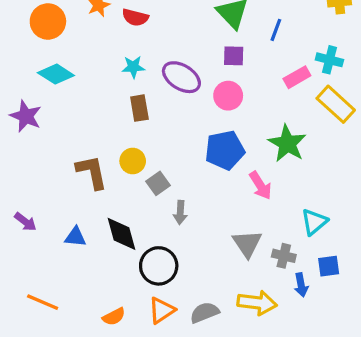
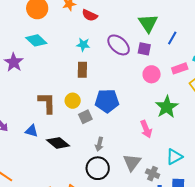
purple ellipse: (181, 77) -> (119, 45), moved
pink circle: (228, 96) -> (152, 74), moved
blue pentagon: (225, 150) -> (107, 101), moved
gray arrow: (180, 212) -> (99, 144), moved
black diamond: (121, 234) -> (58, 143), turned -45
blue triangle: (75, 237) -> (32, 131), moved
black circle: (159, 266) -> (98, 168), moved

